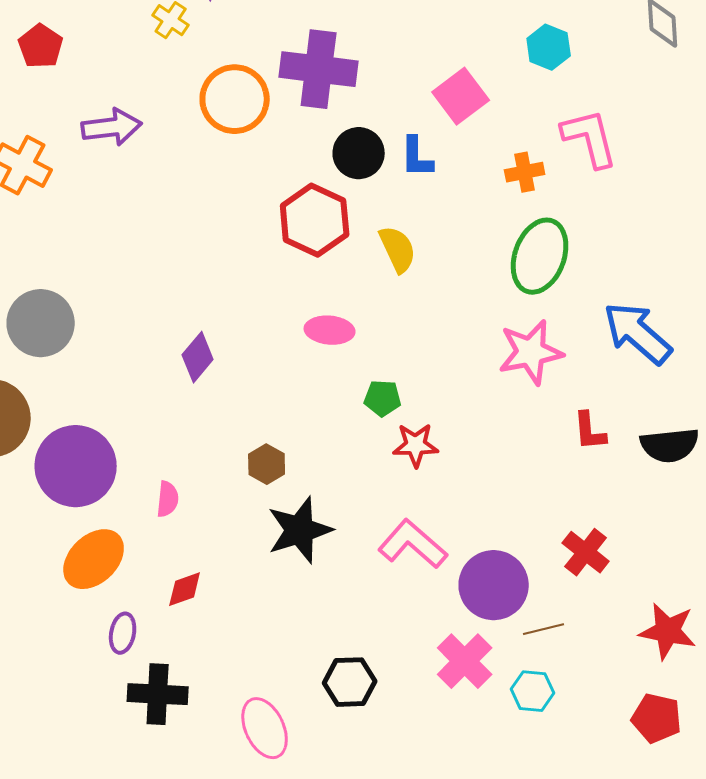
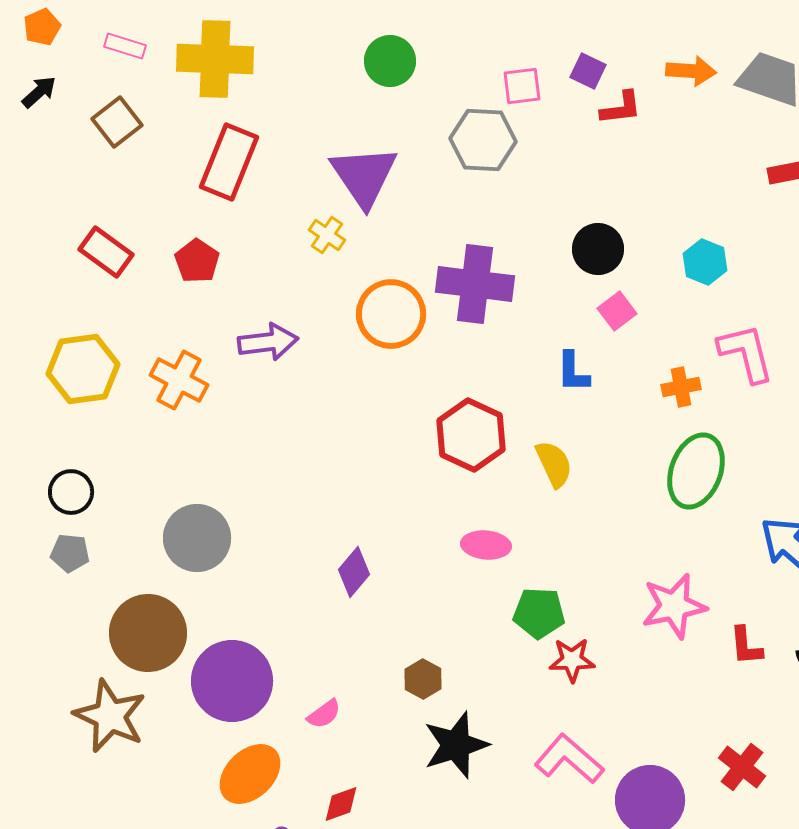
pink square: (461, 96) -> (617, 311), size x0.7
black circle: (359, 153) -> (598, 249), moved
pink star: (531, 352) -> (674, 606), moved
green pentagon: (383, 398) -> (539, 613), size x1.4
pink semicircle: (168, 499) -> (324, 714), turned 48

